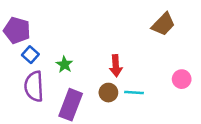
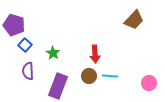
pink circle: (182, 79) -> (149, 83), moved
purple semicircle: (34, 86) -> (28, 71), size x0.7

